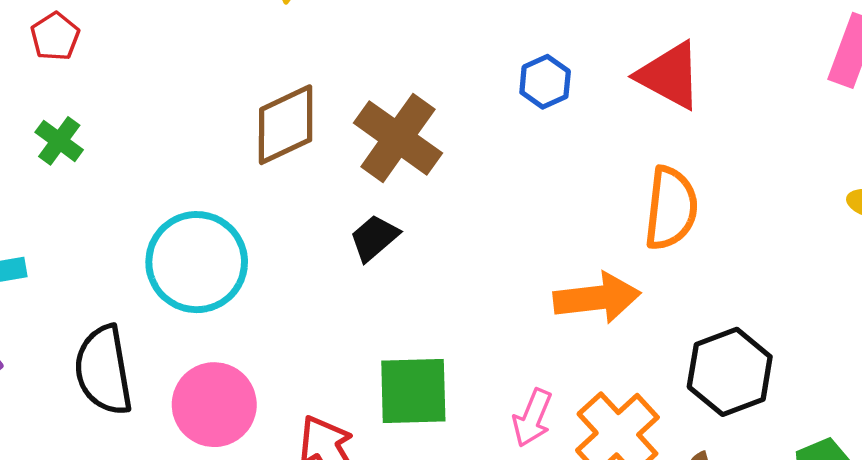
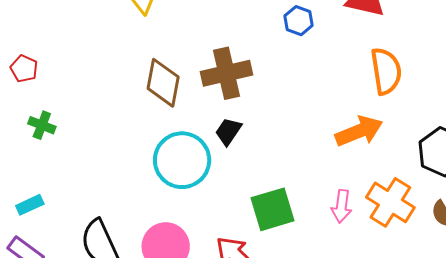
brown diamond: (286, 125) -> (163, 83), turned -39
brown cross: (398, 138) -> (226, 73), turned -33
cyan circle: (197, 262) -> (182, 160), moved

